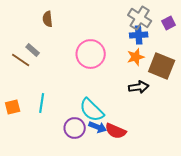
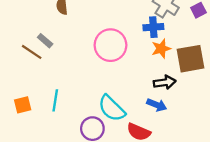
blue cross: (139, 35) -> (153, 27), moved
brown square: (162, 66) -> (191, 59), turned -32
blue arrow: (98, 127) -> (157, 105), moved

